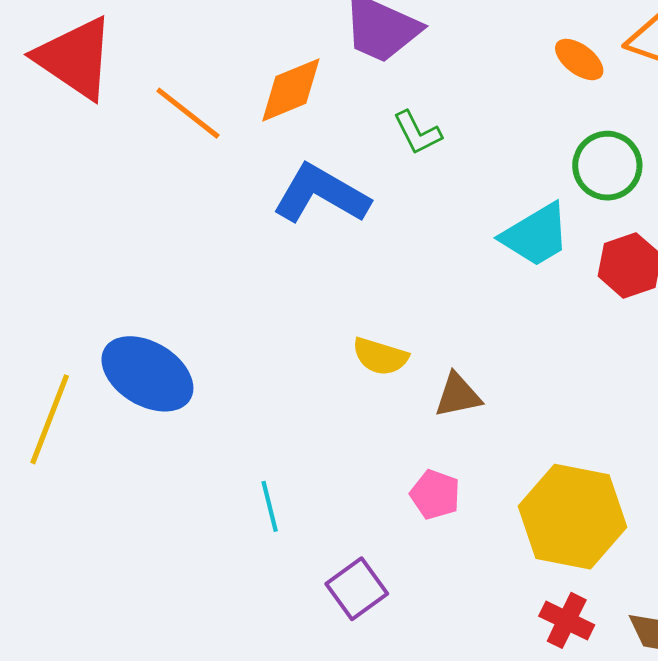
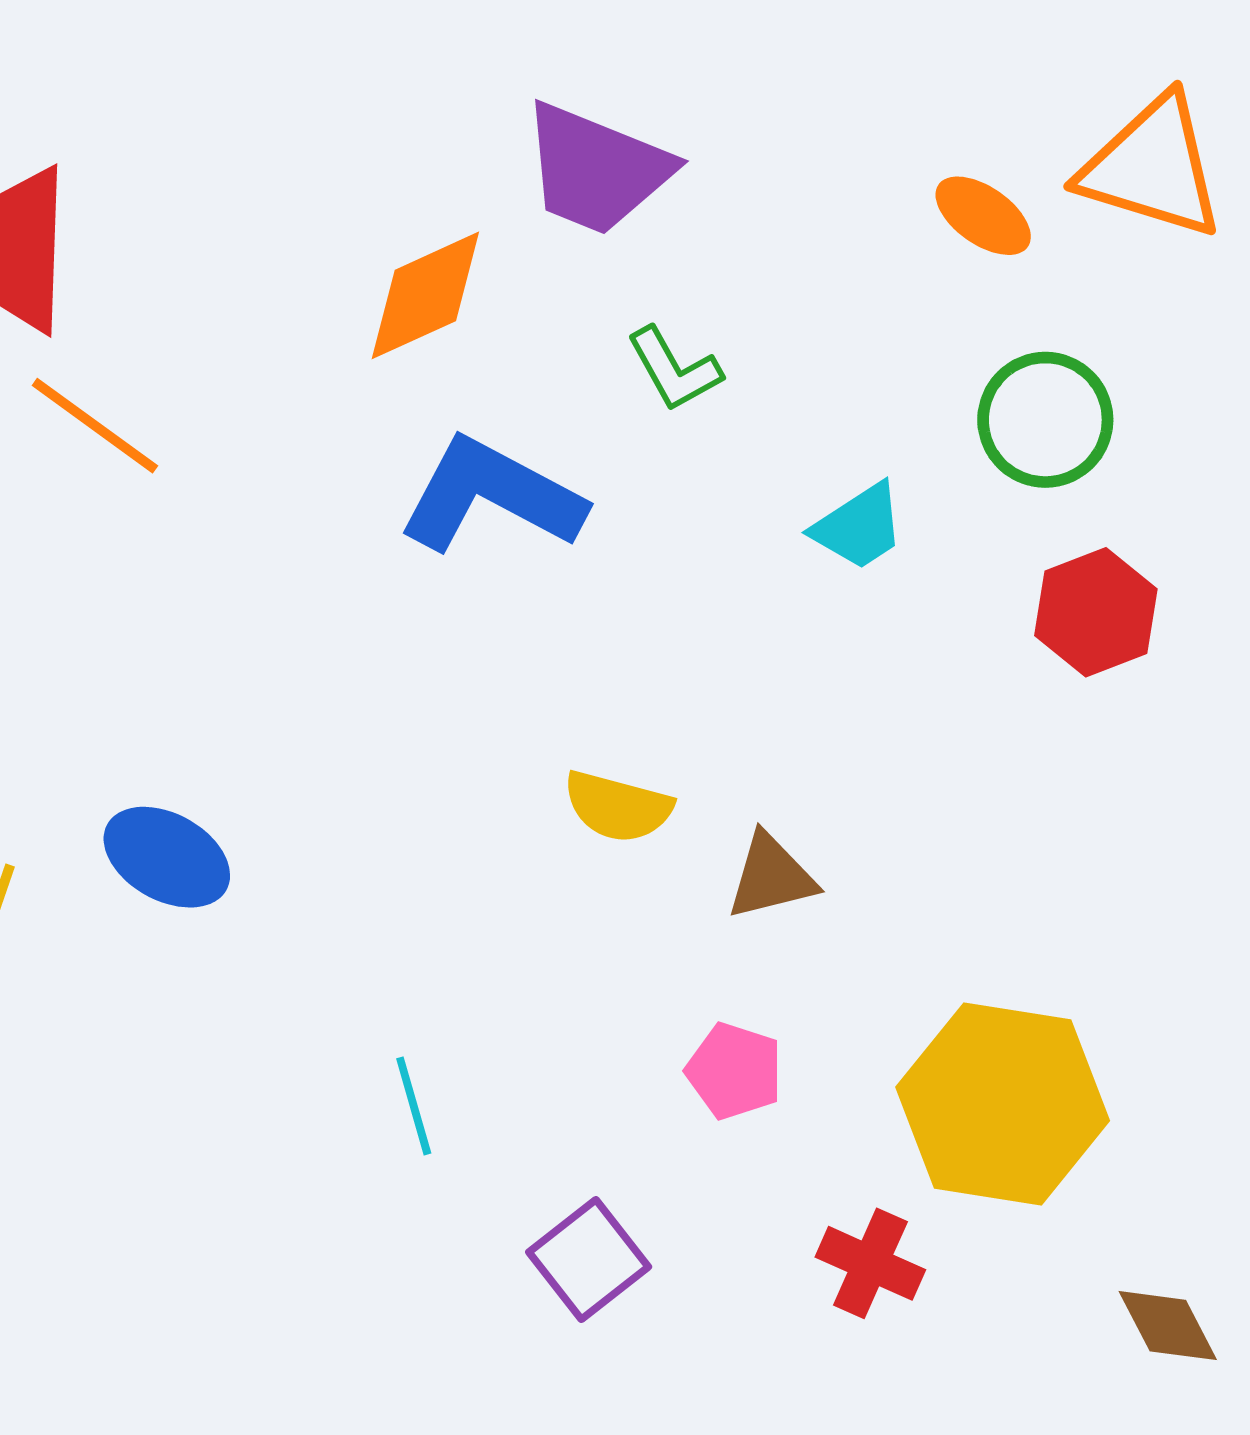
orange line: (188, 113) -> (95, 426), moved
cyan trapezoid: (536, 235) -> (859, 527), moved, size x0.7
blue ellipse: (147, 374) -> (167, 857), size x0.7
red cross: (567, 620) -> (870, 1263), moved

